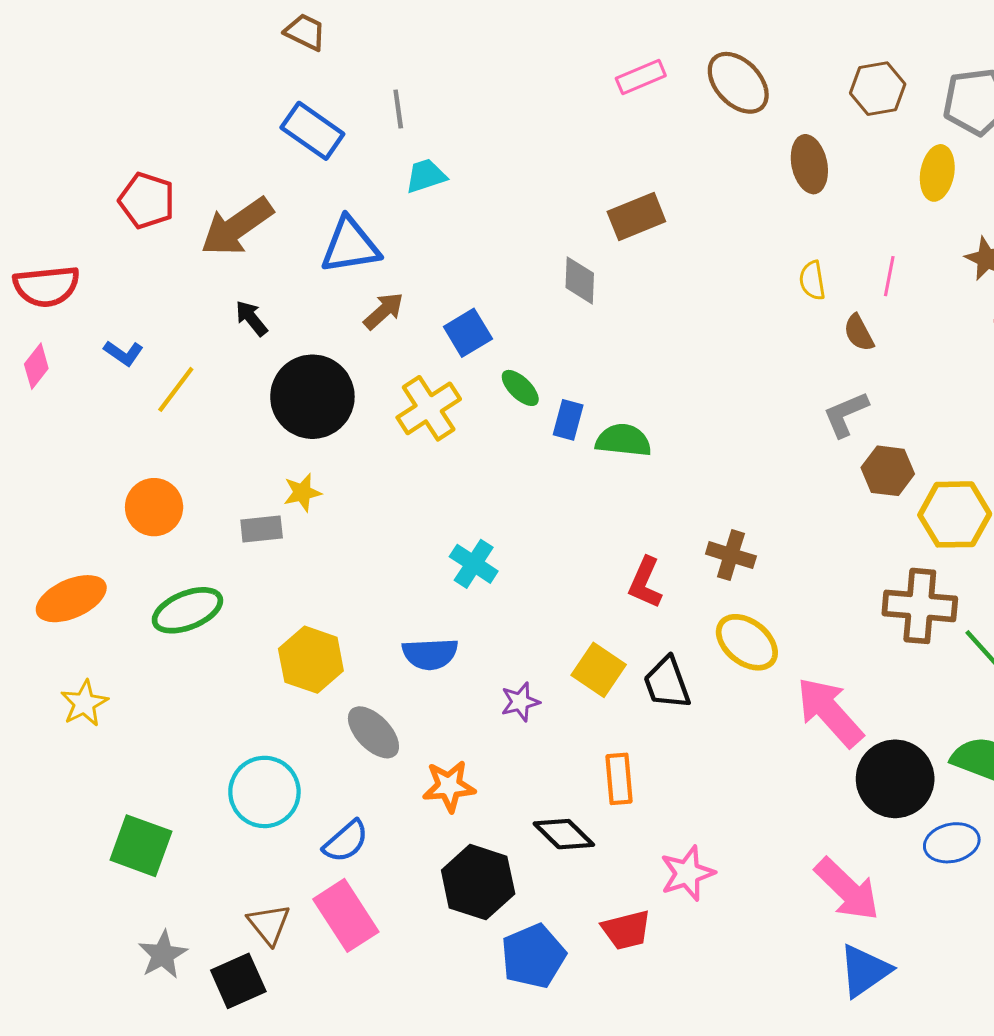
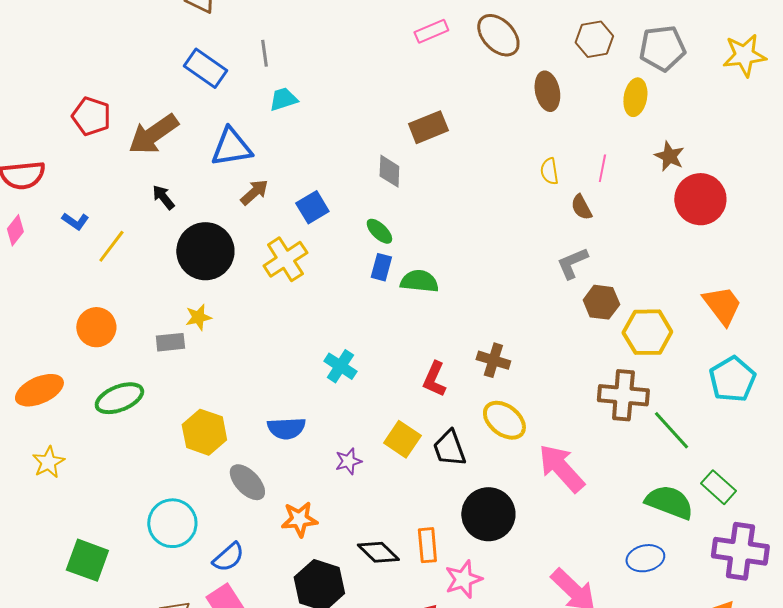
green ellipse: (520, 388) -> (379, 231), moved
cyan cross: (474, 564) -> (340, 366), moved
orange rectangle: (619, 779) -> (427, 545), moved
black circle: (895, 779) -> (488, 514), moved

